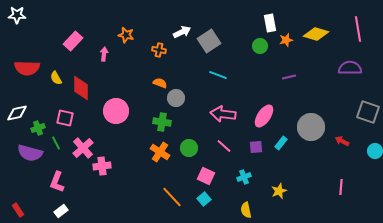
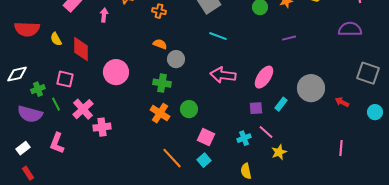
pink line: (224, 146) -> (266, 132), moved
red rectangle: (18, 210) -> (28, 173), moved
white rectangle: (61, 211) -> (23, 148), moved

